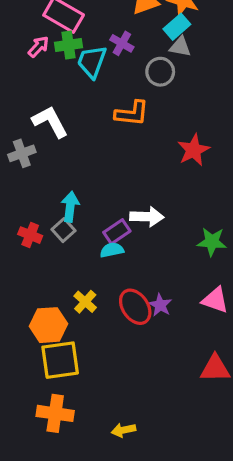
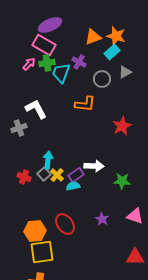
gray triangle: (180, 47) -> (125, 72), moved, turned -40
green star: (212, 242) -> (122, 181), moved
yellow cross: (85, 302) -> (57, 175), moved
red ellipse: (135, 307) -> (65, 224), moved

